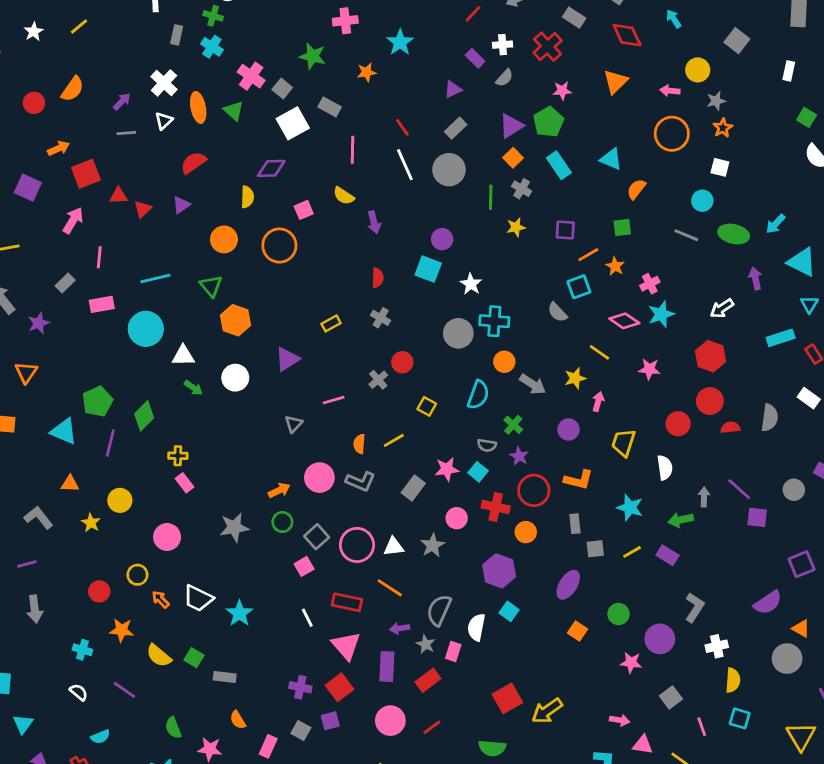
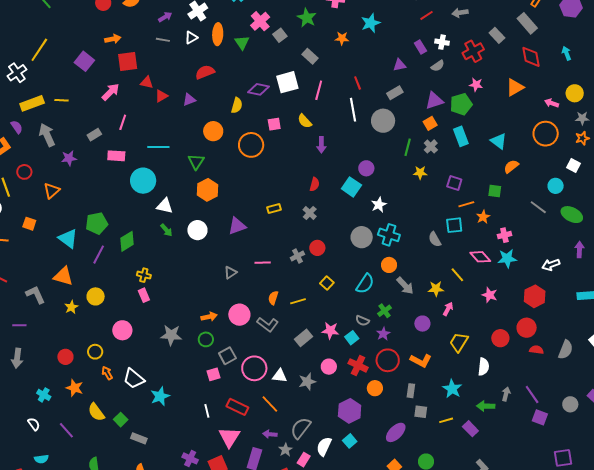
white square: (293, 123) -> (287, 82), moved
orange triangle: (70, 484) -> (63, 276), size x1.5

